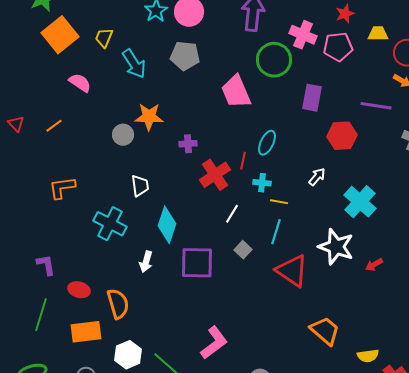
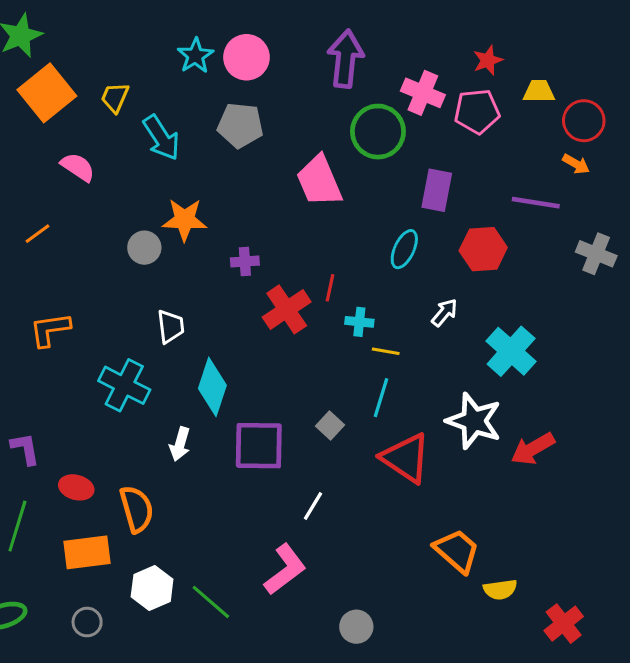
cyan ellipse: (267, 143) -> (404, 249), moved
white line: (232, 214) -> (313, 506), moved
red arrow: (374, 265) -> (533, 449), size x1.6
yellow semicircle: (368, 356) -> (500, 590), moved

